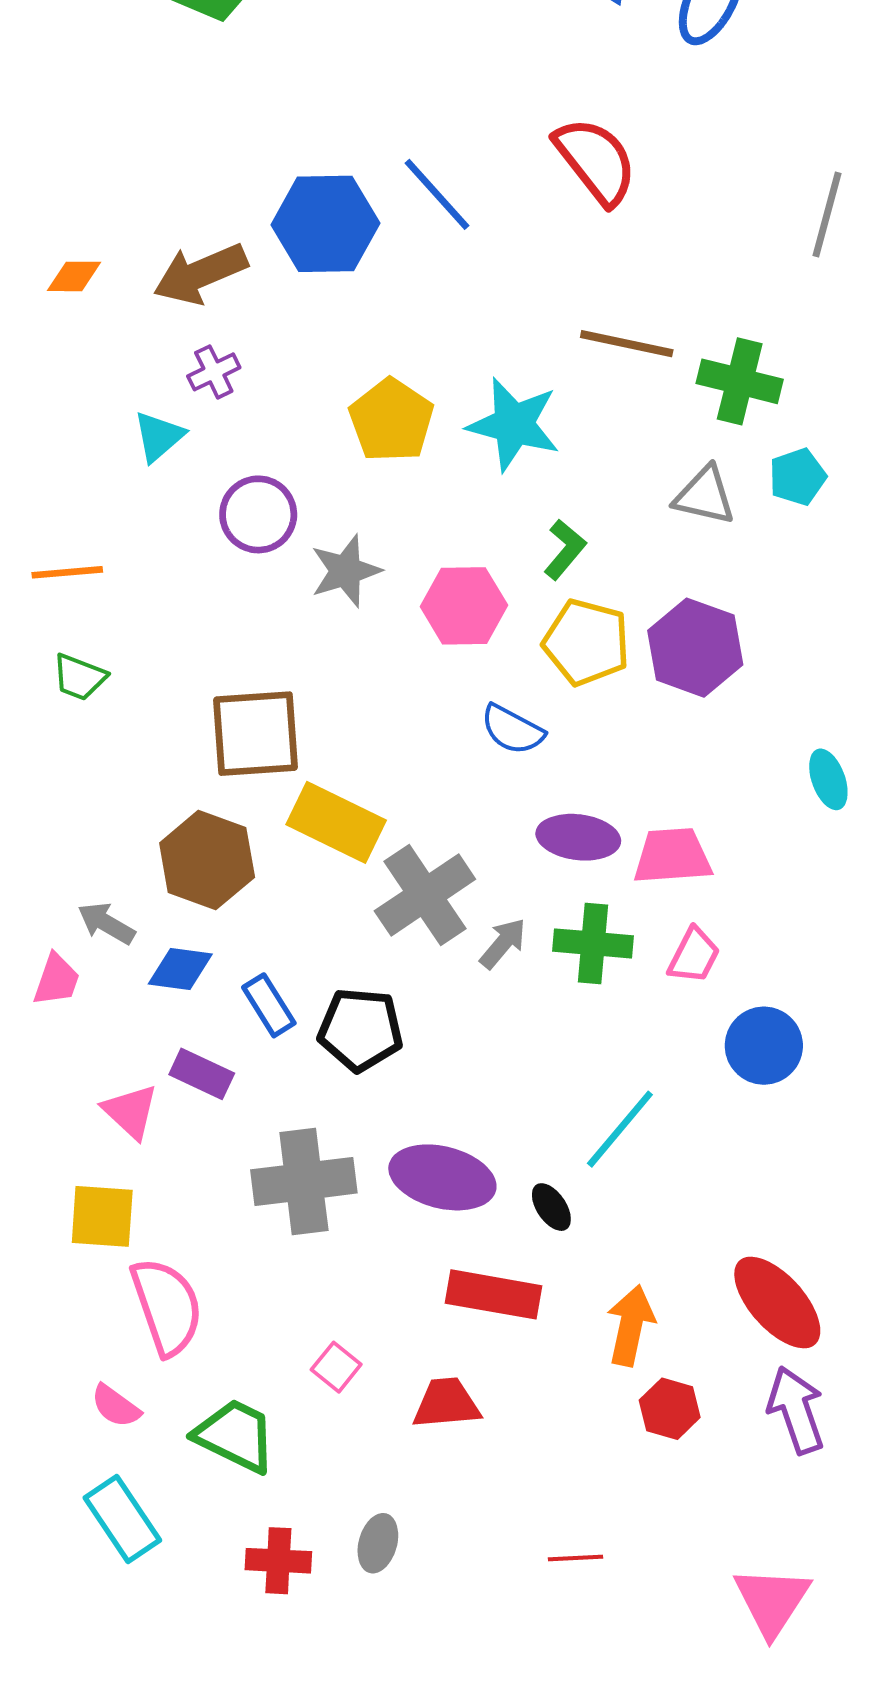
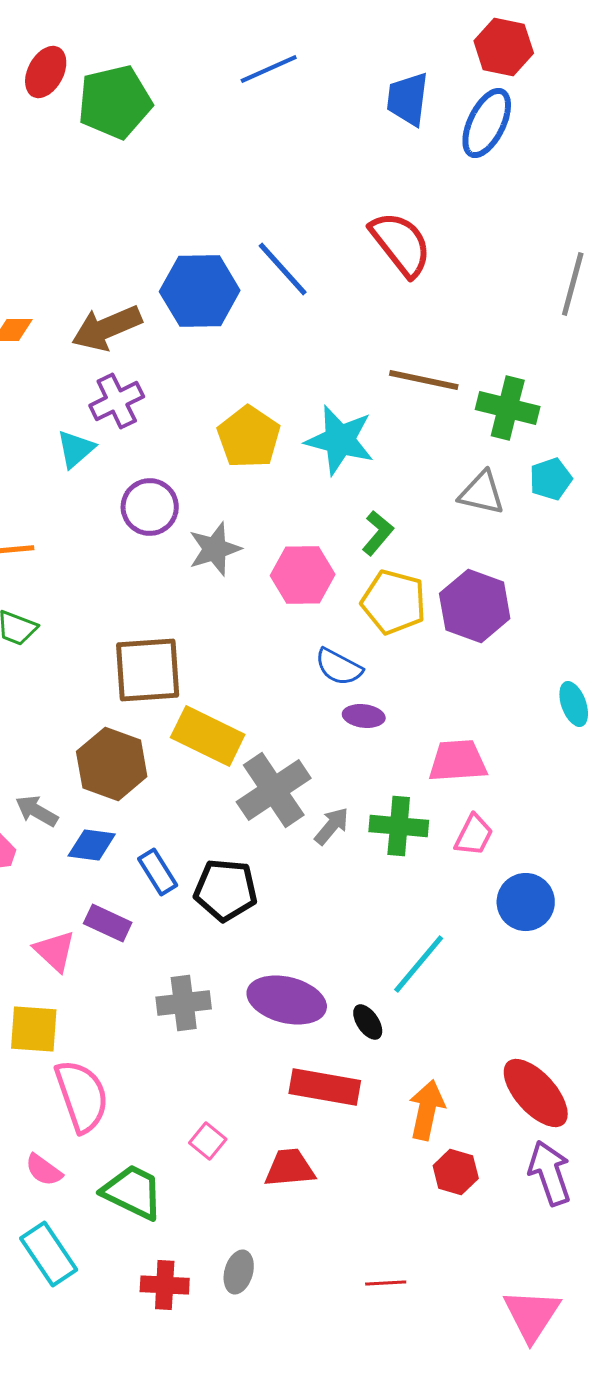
purple cross: (214, 372) -> (117, 401), size x1.4
purple ellipse: (578, 837) -> (364, 716), moved, size x0.7
gray cross: (304, 1181) -> (184, 1003), size x0.7

